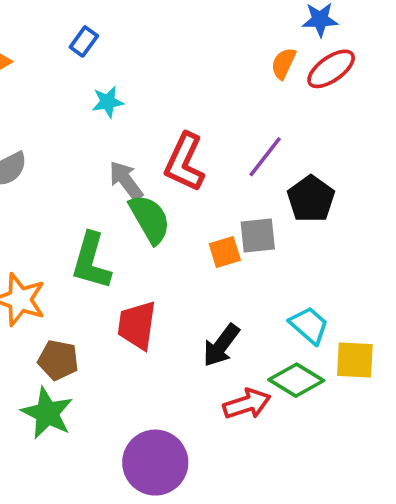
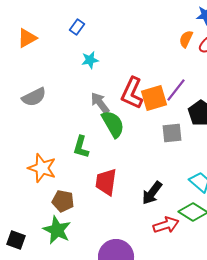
orange square: (225, 252) -> (154, 98), moved, size x1.5
green L-shape: (91, 261) -> (81, 147), size x0.7

